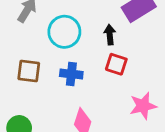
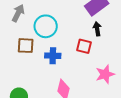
black arrow: (110, 35) -> (97, 29), moved
brown square: (29, 71) -> (26, 46), moved

